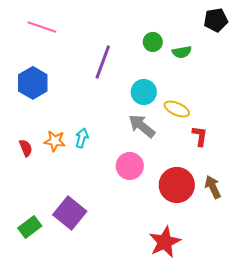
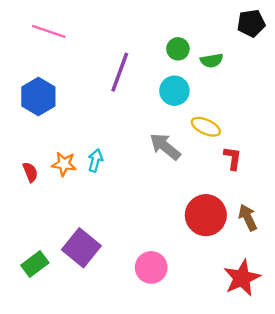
cyan circle: (144, 92) -> (174, 91), moved
pink circle: (130, 166) -> (151, 267), moved
red star: (165, 242) -> (242, 278), moved

